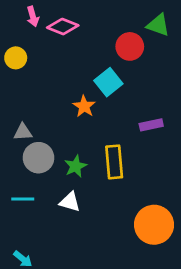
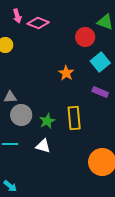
cyan square: (108, 82) -> (100, 62), moved
orange star: (84, 106) -> (66, 73), moved
purple rectangle: (151, 125) -> (100, 92), turned 35

